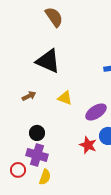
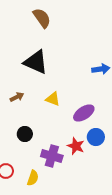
purple cross: (37, 155) -> (52, 156), moved

